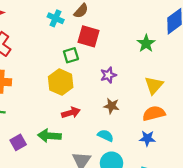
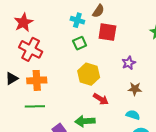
green square: (71, 55) -> (80, 43), moved
red arrow: (71, 113) -> (101, 99), turned 56

